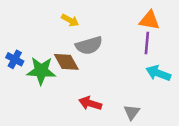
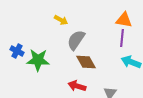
gray semicircle: (89, 45) -> (76, 40), turned 140
brown diamond: (66, 62) -> (86, 62), moved

